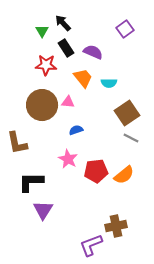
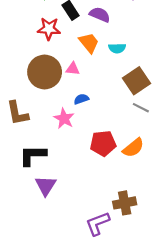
pink star: (68, 159) -> (64, 119), moved

